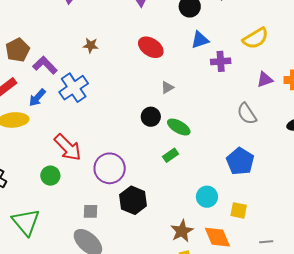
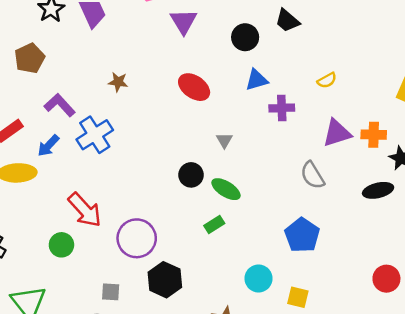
yellow semicircle: (256, 38) -> (327, 80), size x0.6
brown pentagon: (18, 50) -> (30, 58), moved
purple triangle: (265, 80) -> (337, 133), size x1.4
gray triangle: (167, 87) -> (224, 140), moved, turned -32

